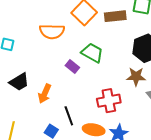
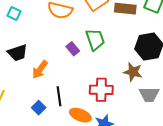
green trapezoid: (92, 53) -> (95, 40), turned 30

